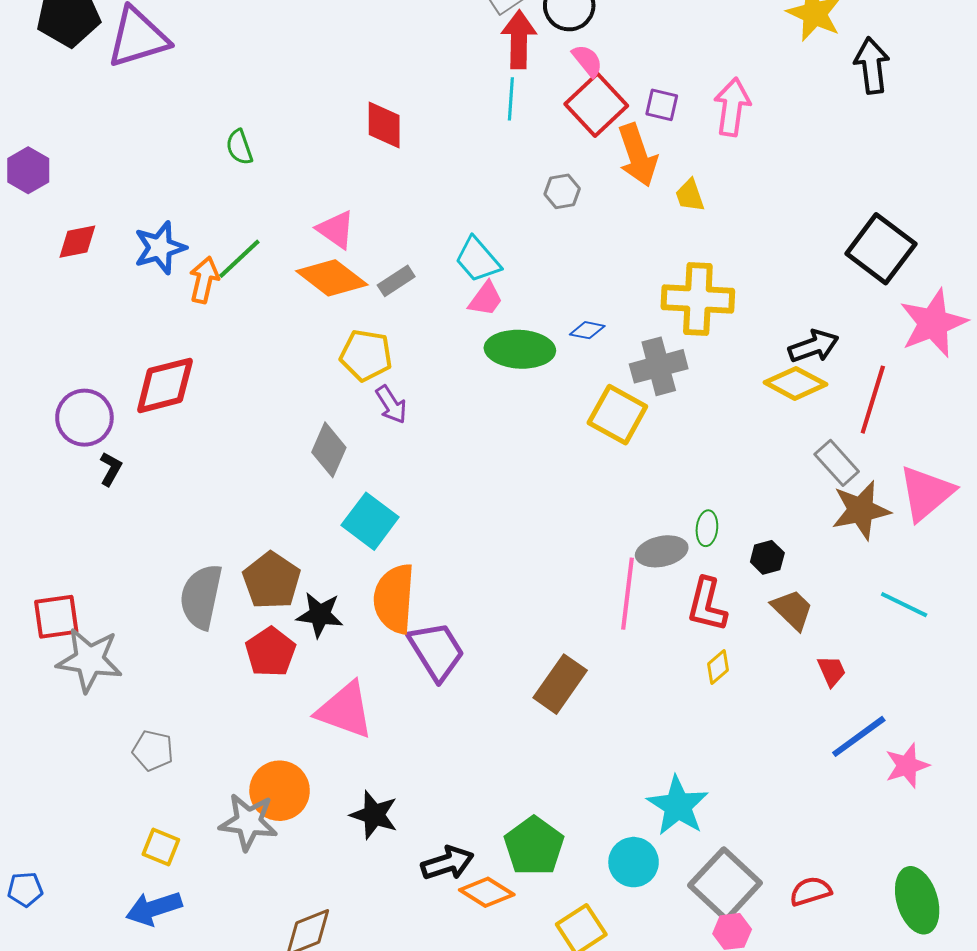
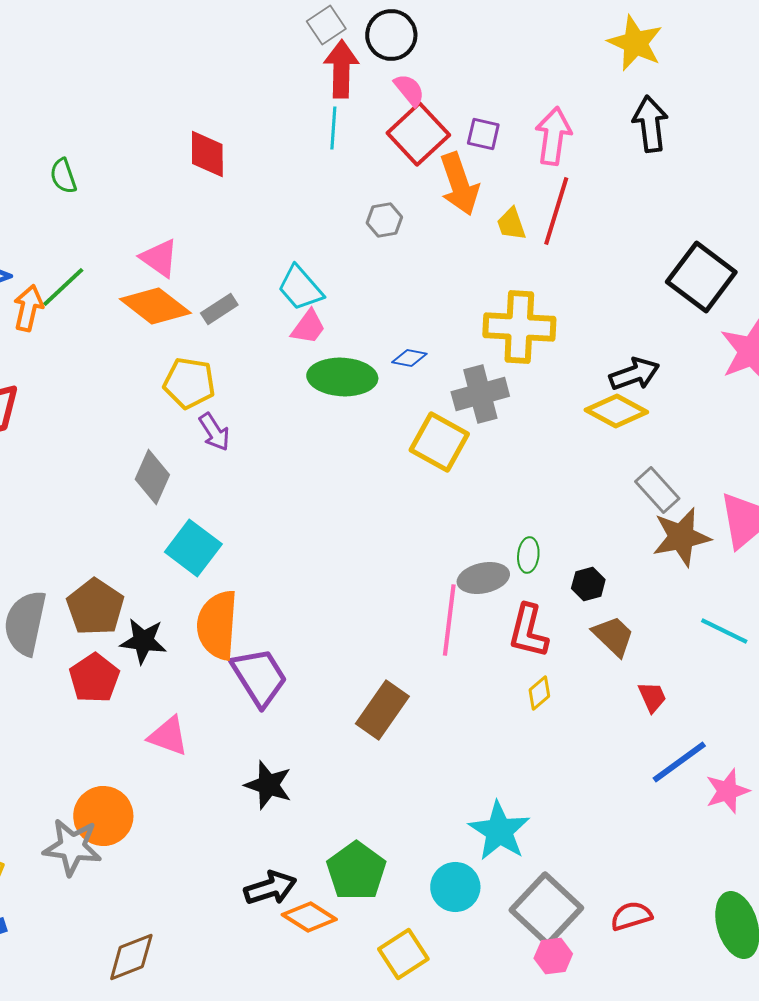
black arrow: (872, 66) -> (650, 124), moved
red line: (873, 400) -> (556, 211), moved
pink triangle: (345, 710) -> (168, 736), size x0.7
black star: (374, 815) -> (268, 785), moved

